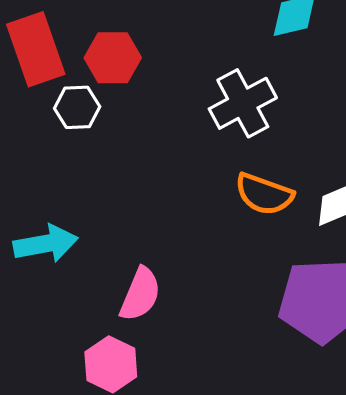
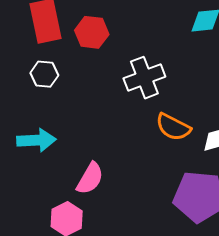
white cross: (243, 103) -> (144, 78), moved
white hexagon: (77, 107) -> (44, 74), moved

